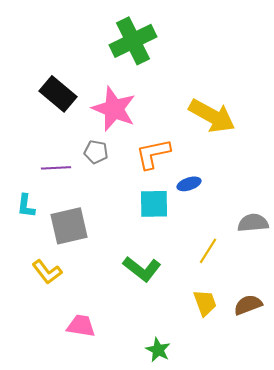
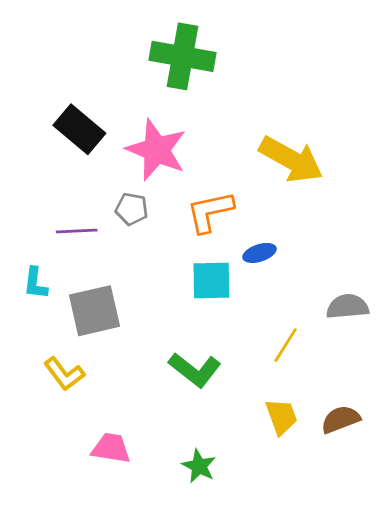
green cross: (133, 41) -> (183, 56), turned 36
green star: (158, 350) -> (199, 466), moved

